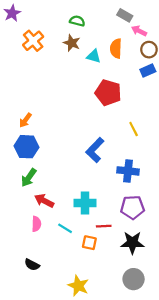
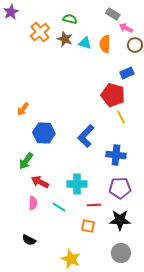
orange cross: (33, 41) -> (40, 32), moved
cyan triangle: (94, 56) -> (85, 43), moved
blue rectangle: (148, 71) -> (127, 73), moved
red pentagon: (108, 93) -> (113, 95), moved
blue hexagon: (26, 147) -> (44, 133), moved
orange square: (89, 243) -> (88, 226), moved

